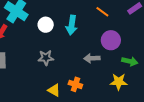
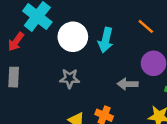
white circle: (46, 25) -> (73, 37), size x1.5

